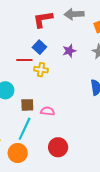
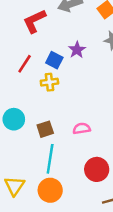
blue square: (39, 47) -> (54, 60), moved
red line: (24, 60) -> (25, 64), moved, turned -42
pink semicircle: (48, 111) -> (82, 129), moved

